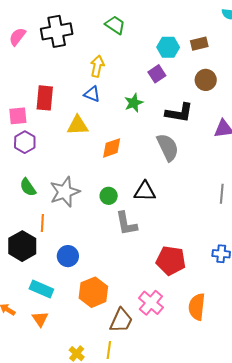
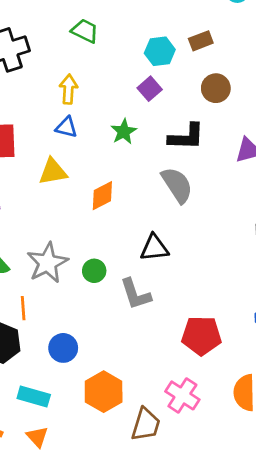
green circle: (109, 196) -> (94, 271), moved

